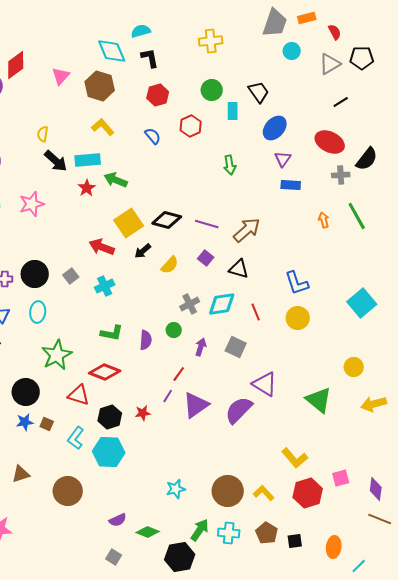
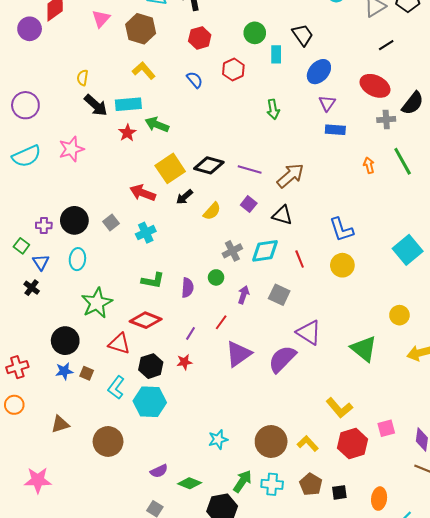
purple line: (168, 396) -> (191, 333), moved

